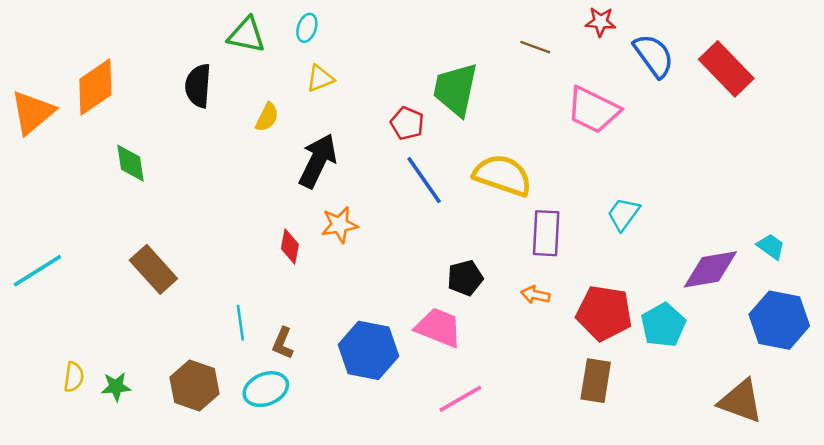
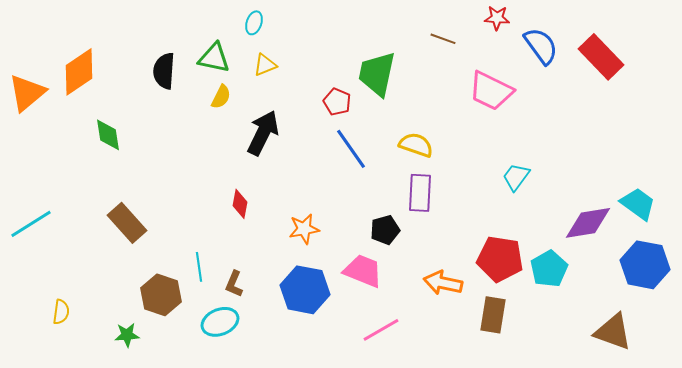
green triangle: (246, 35) -> (214, 58), moved
yellow semicircle: (503, 175) -> (416, 145), size x0.7
orange star: (340, 225) -> (304, 229), moved
purple rectangle: (546, 233) -> (420, 193), moved
cyan trapezoid: (771, 246) -> (638, 204), size x1.5
orange arrow: (535, 295) -> (443, 283), moved, size x1.6
brown hexagon: (195, 385) -> (161, 295), moved
green star: (116, 387) -> (127, 335), moved

